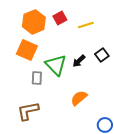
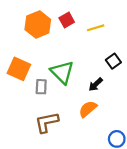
orange square: (27, 50) -> (19, 69), moved
black arrow: (79, 61) -> (96, 84), moved
brown L-shape: (28, 111) -> (47, 122), moved

